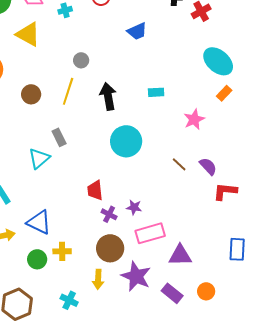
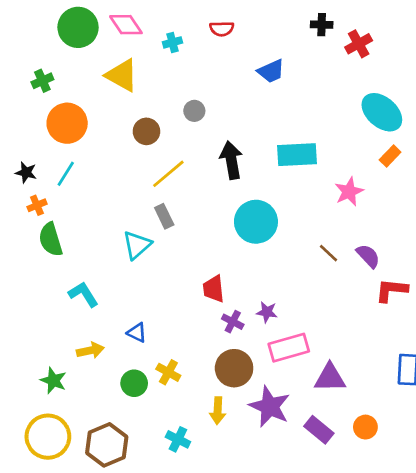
yellow line: (68, 91) -> (168, 174), moved, turned 32
cyan rectangle: (156, 92) -> (297, 155), size x1.8
brown circle: (31, 94) -> (146, 131), moved
blue triangle: (39, 222) -> (137, 333), size x0.6
yellow cross: (62, 251) -> (168, 372), turned 30

